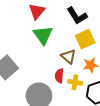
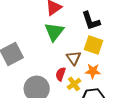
yellow square: (85, 39) -> (93, 45), turned 30
yellow cross: (75, 82) -> (74, 84), turned 32

